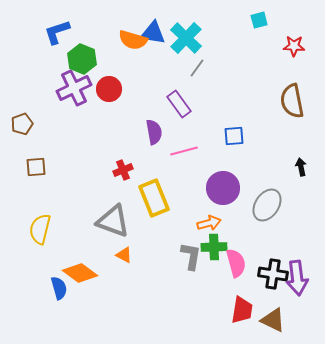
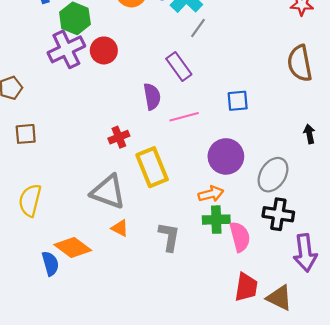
gray L-shape: (191, 256) -> (169, 237), moved
black cross: (273, 274) -> (278, 214), moved

